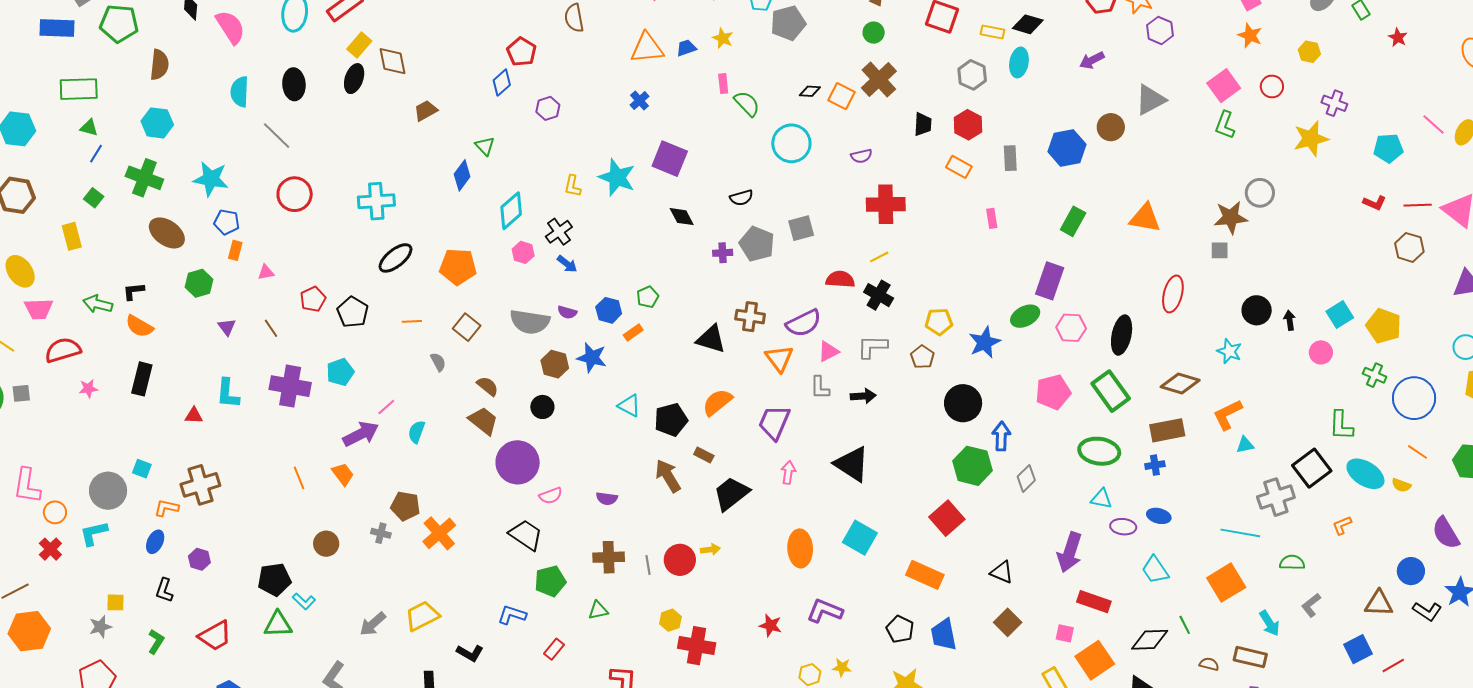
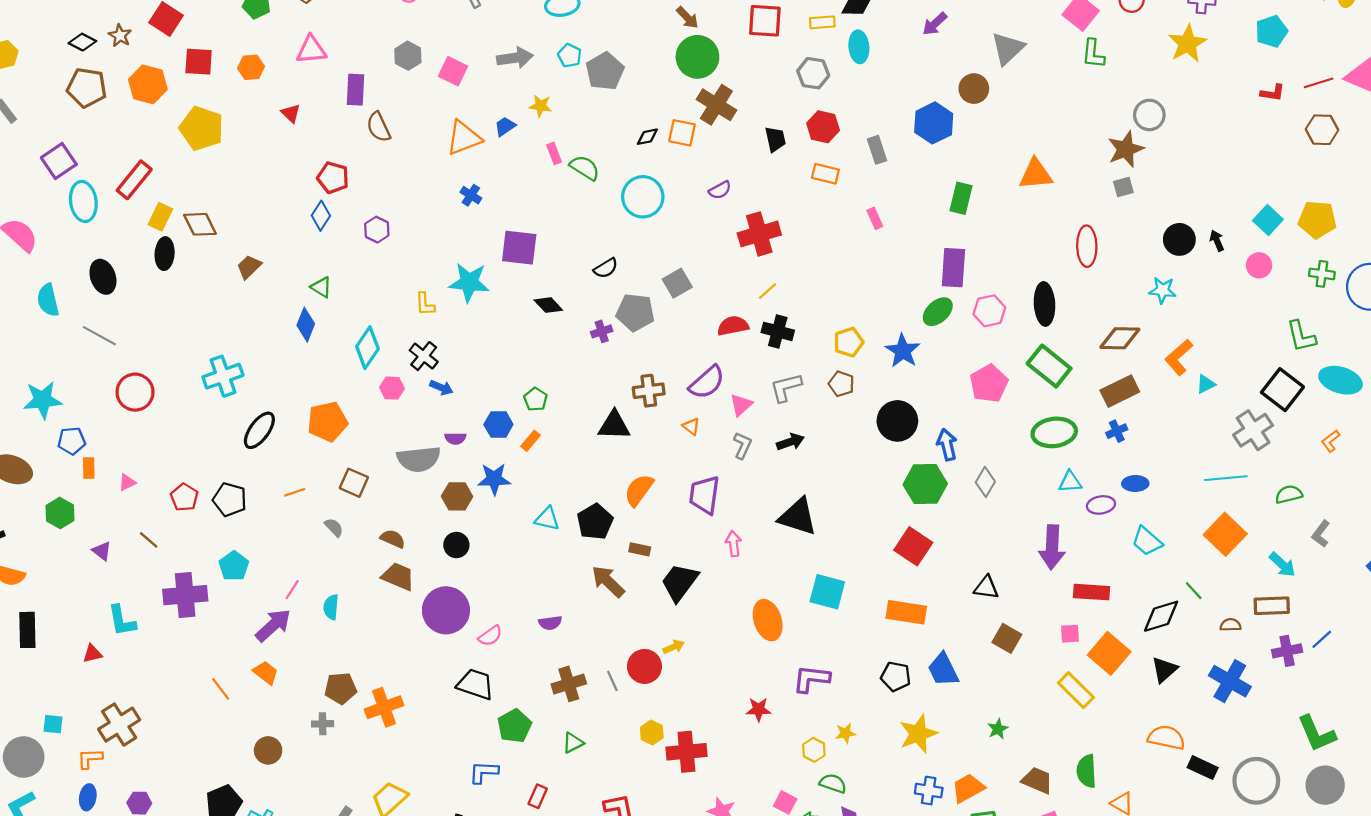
green circle: (874, 33) -> (697, 57), size x1.8
orange triangle: (779, 358) -> (691, 426), size x0.6
gray L-shape: (820, 388) -> (742, 445), turned -140
orange cross: (439, 533) -> (384, 707), turned 36

